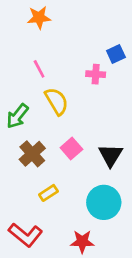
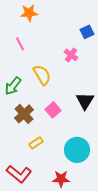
blue square: (116, 54) -> (87, 32), moved
pink line: (39, 69) -> (20, 44), moved
pink cross: (96, 74) -> (71, 55), turned 32
black triangle: (111, 155) -> (85, 101), moved

